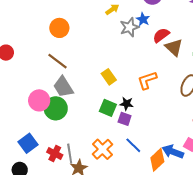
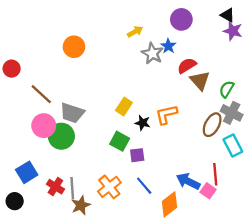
gray star: (129, 27) -> (152, 53), turned -30
brown line: (58, 61) -> (41, 94), moved
yellow rectangle: (109, 77) -> (124, 107), turned 63
gray trapezoid: (63, 87) -> (72, 113), turned -45
black star: (127, 104) -> (143, 123), moved
purple square: (125, 119) -> (137, 155), turned -32
blue arrow: (173, 152) -> (188, 181), moved

